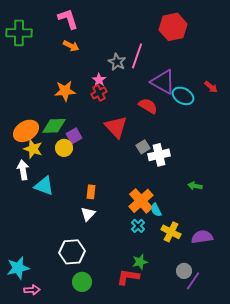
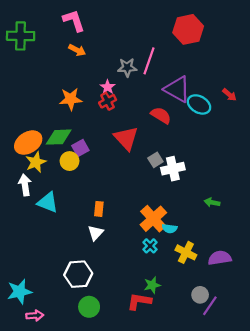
gray star: (117, 62) -> (127, 67), turned -30
yellow star: (33, 149) -> (36, 162), turned 30
cyan semicircle: (156, 210) -> (170, 228), turned -56

